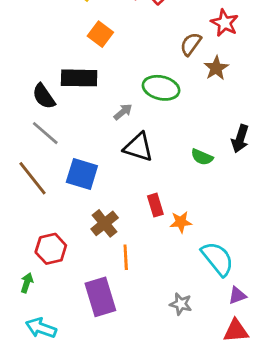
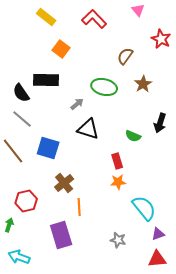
red star: (225, 23) -> (161, 39), moved
brown star: (216, 68) -> (143, 84), moved
red rectangle: (155, 205) -> (117, 161), moved

